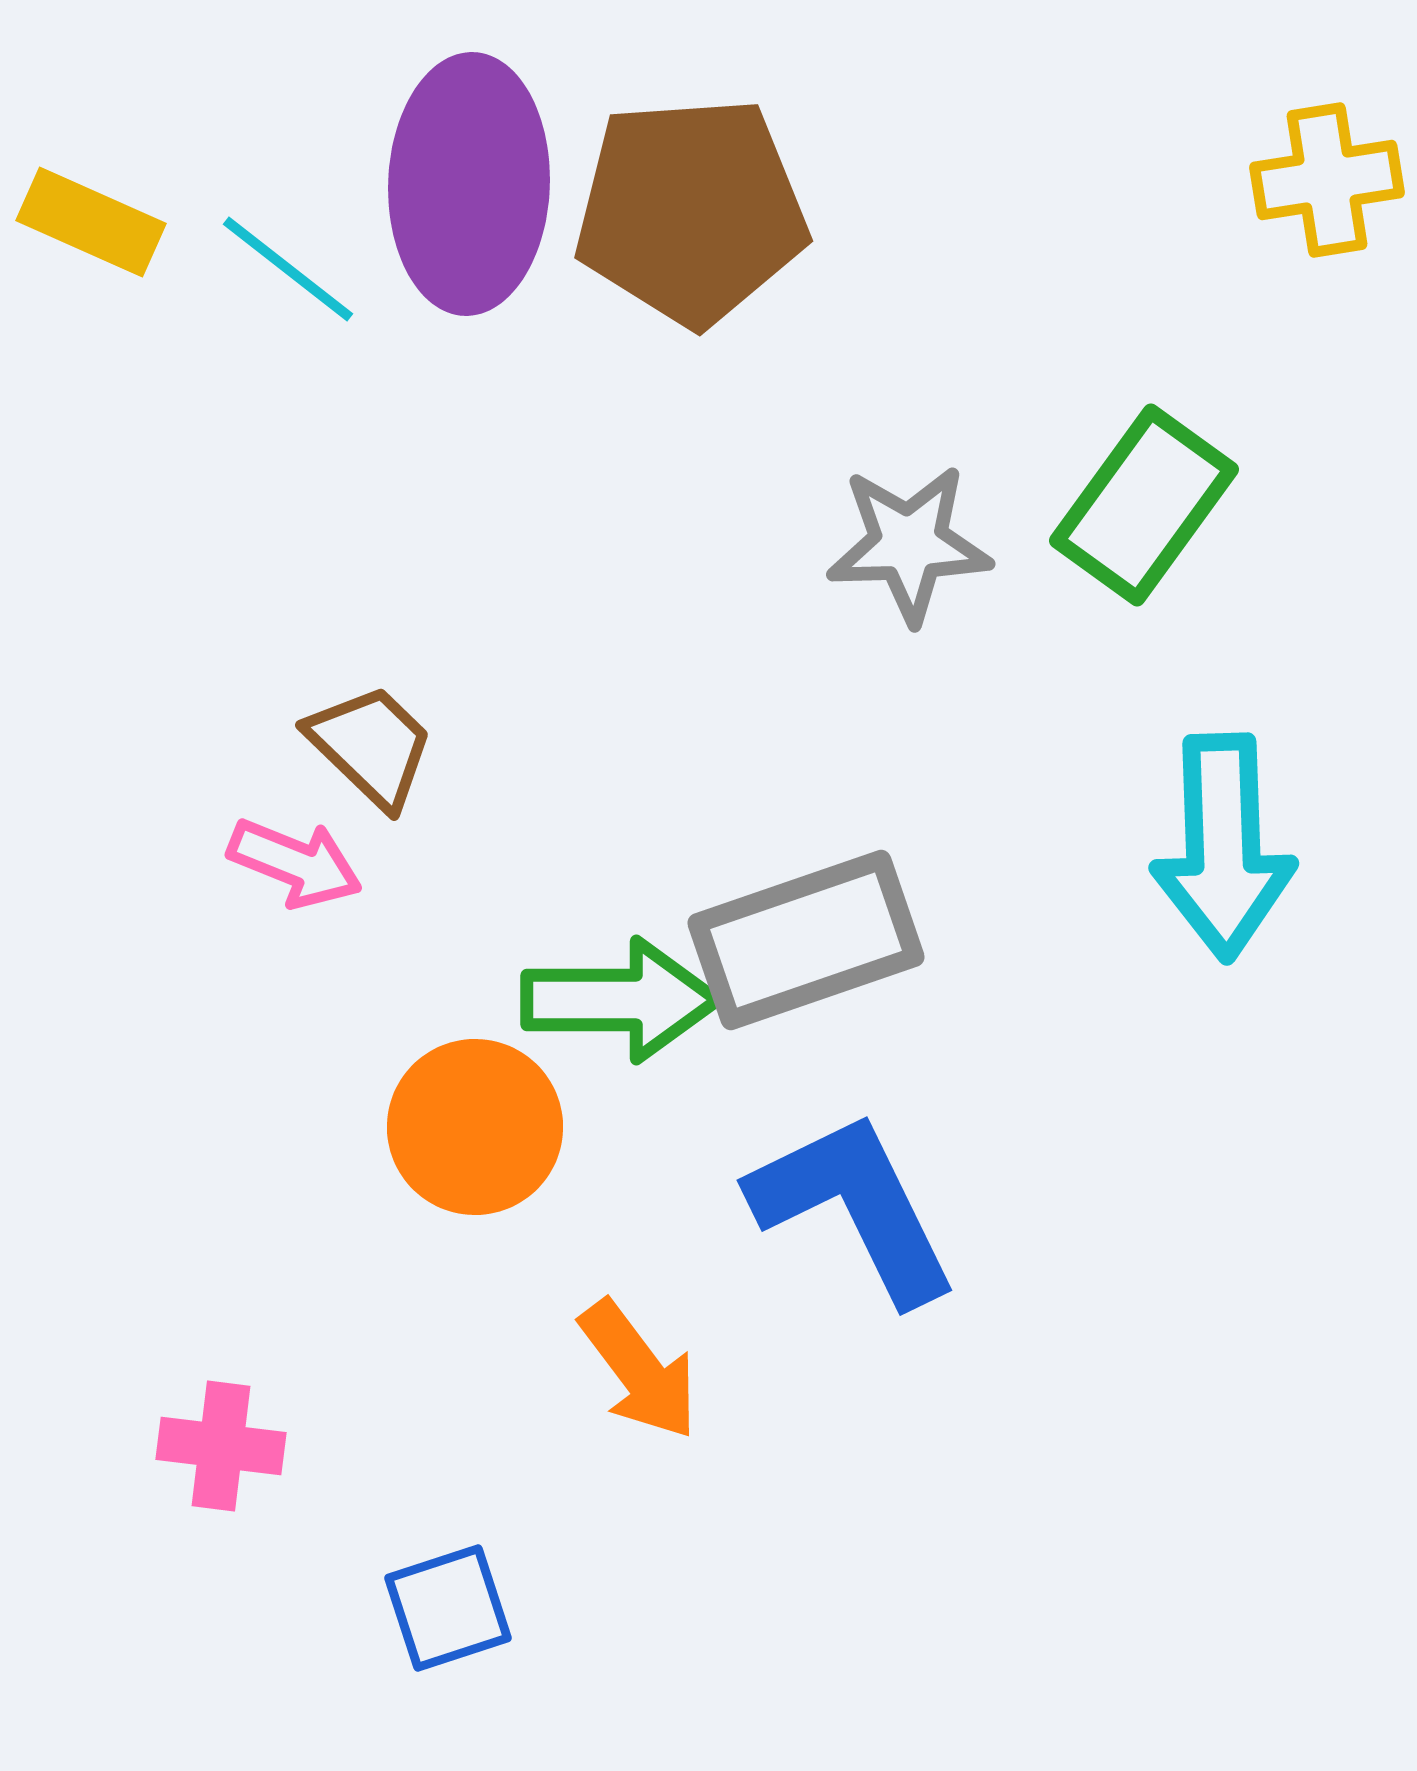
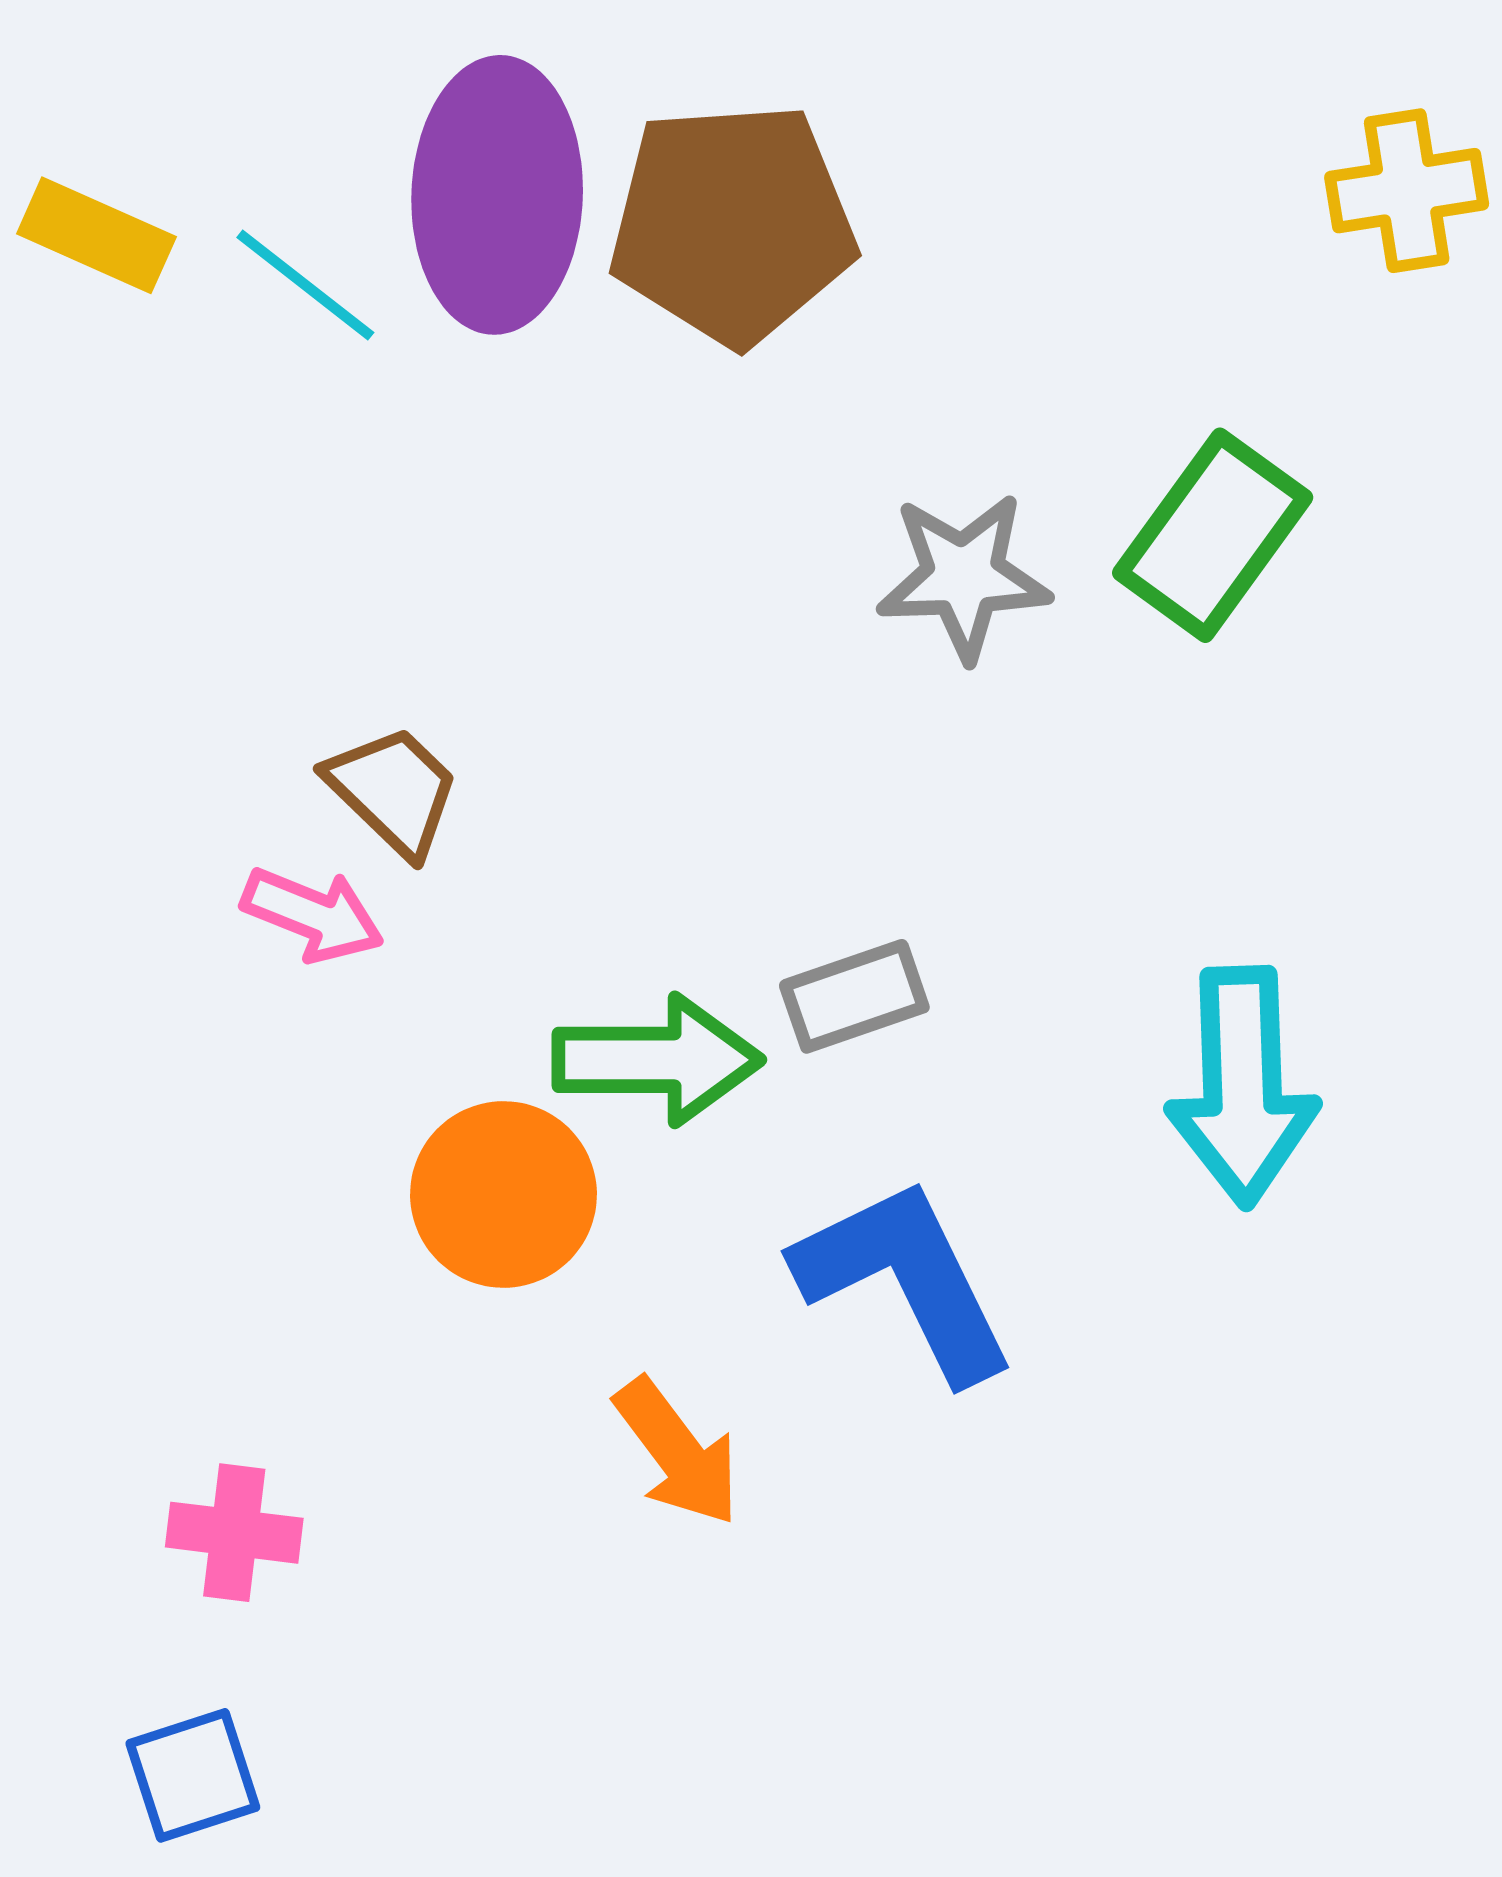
cyan arrow: (1223, 847) -> (1242, 1086), moved
gray rectangle: (806, 940) -> (854, 996), size x0.6
blue square: (448, 1608) -> (193, 1775), moved

